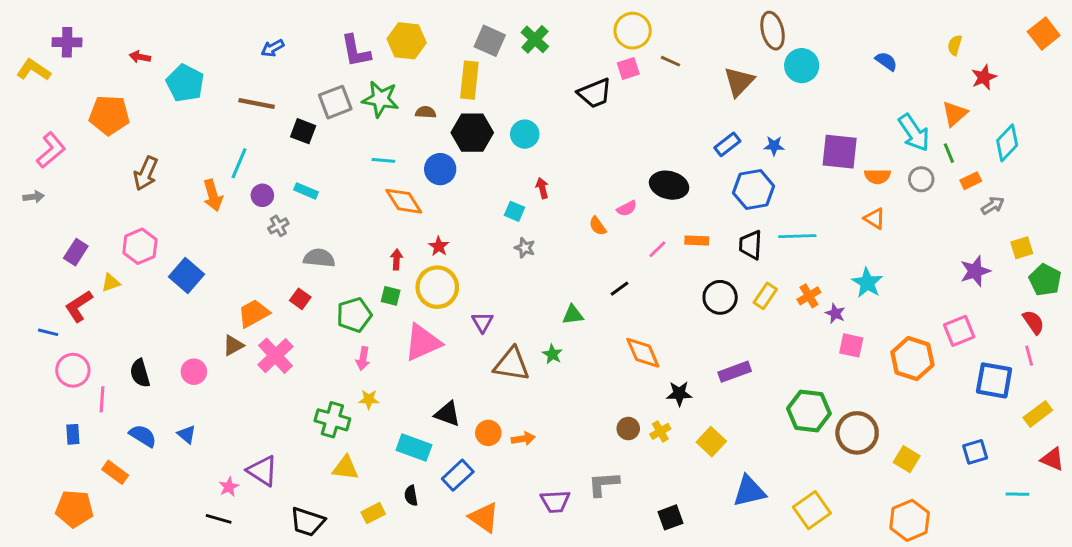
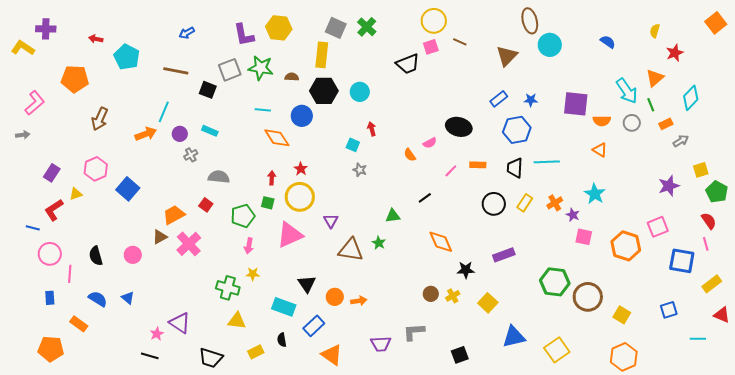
orange arrow: (213, 195) -> (146, 134), turned -95
black triangle: (447, 414) -> (307, 284), turned 36

